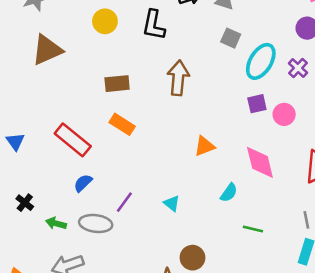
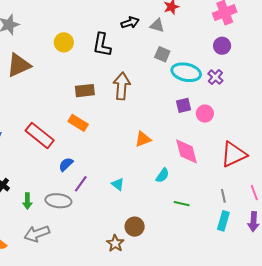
cyan ellipse: (261, 61) -> (186, 72), turned 72
brown rectangle: (117, 84) -> (85, 91), moved
blue semicircle: (83, 183) -> (66, 164), moved
green arrow: (56, 223) -> (27, 201), turned -105

